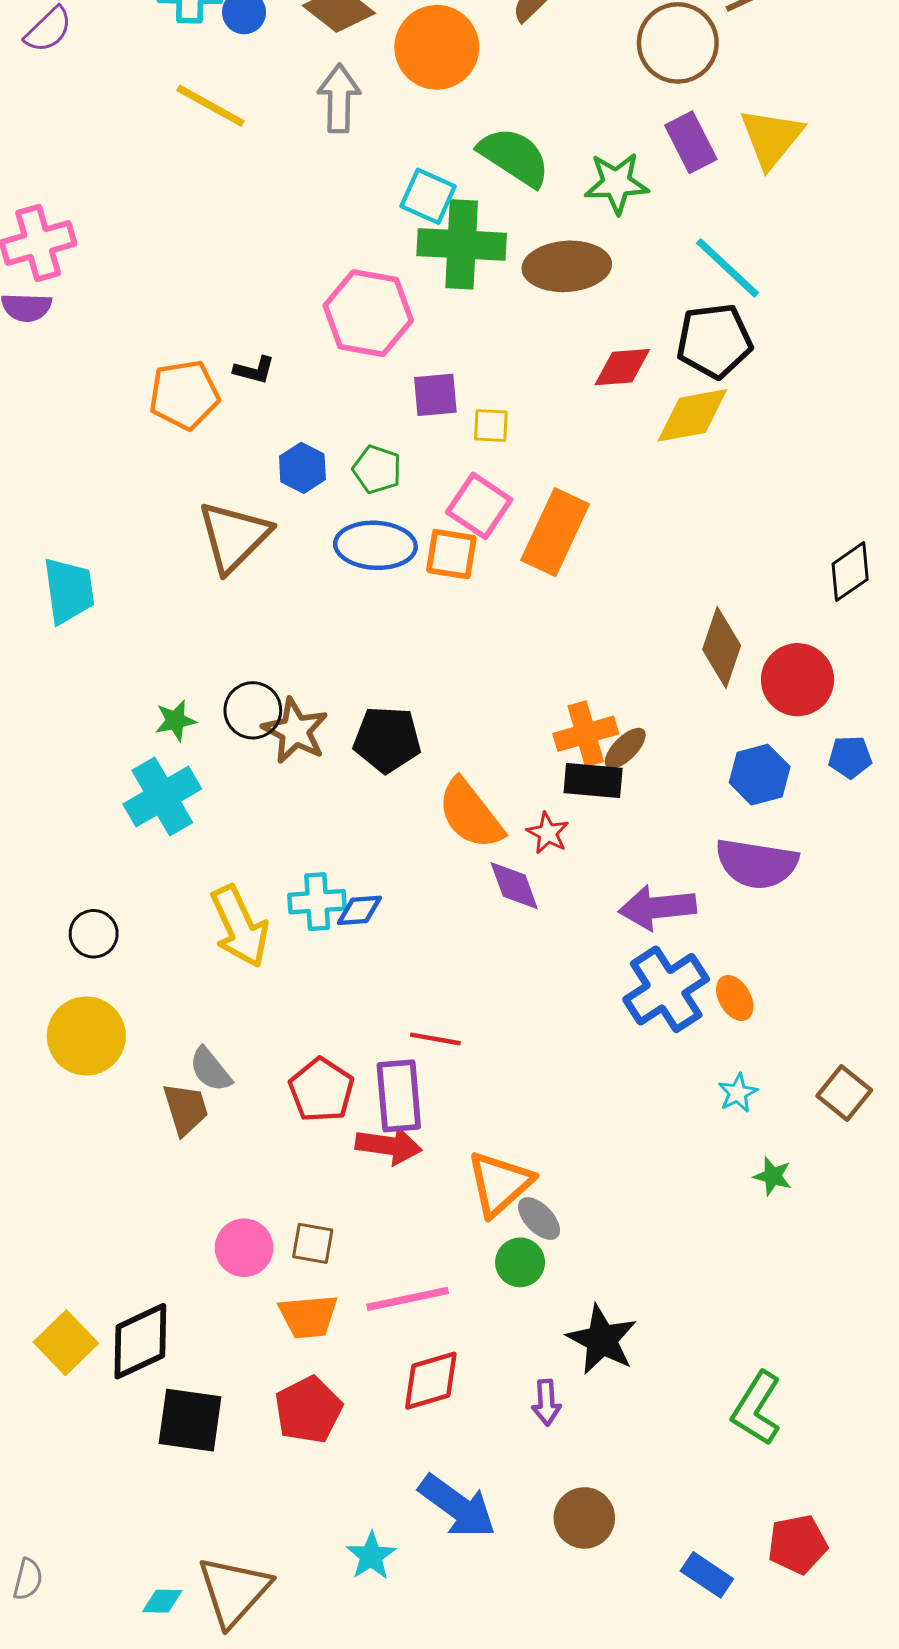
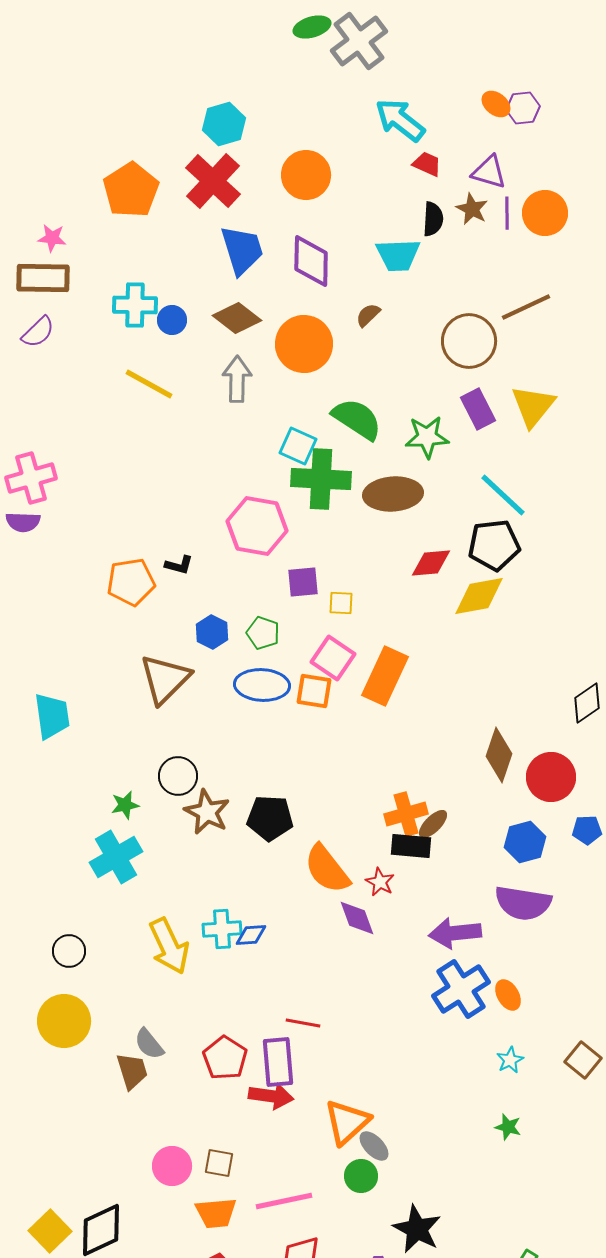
black circle: (253, 710) -> (178, 776), moved
green star: (773, 1176) -> (508, 1127), moved

